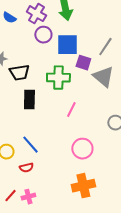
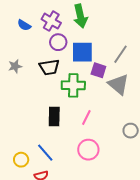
black trapezoid: (19, 73) -> (49, 67), moved
black rectangle: (29, 100) -> (54, 116), moved
pink circle: (82, 149) -> (88, 150), moved

